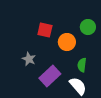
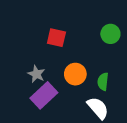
orange circle: (67, 42) -> (75, 74), moved
purple rectangle: (50, 76) -> (44, 95), moved

